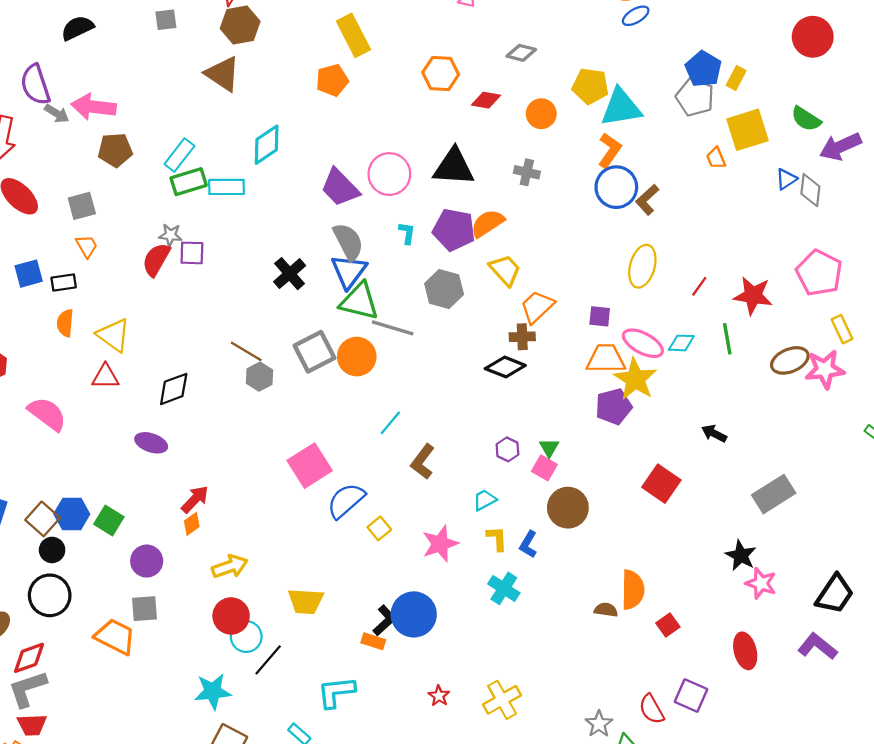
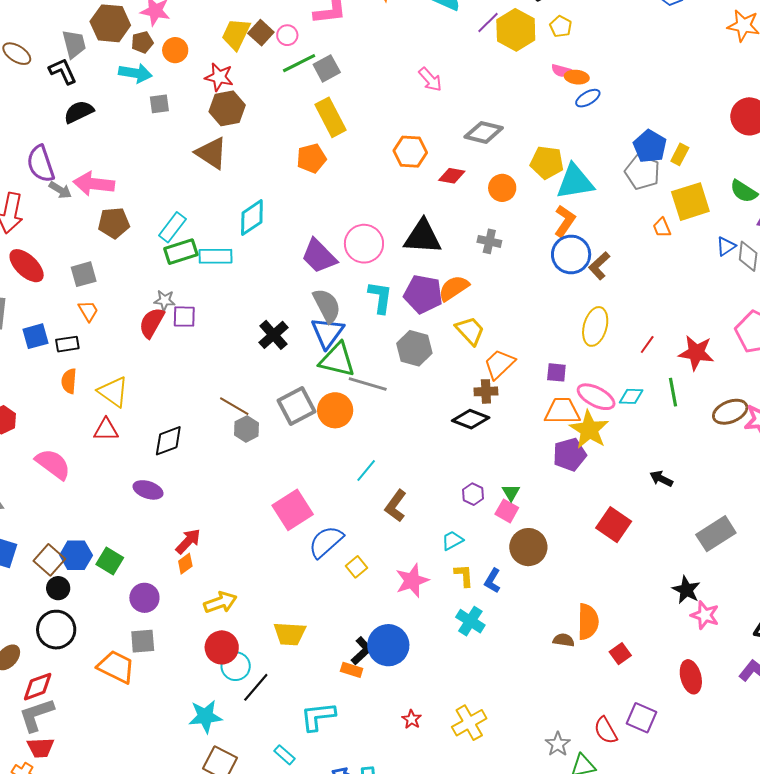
gray diamond: (521, 53) -> (484, 132), size x1.4
cyan L-shape: (407, 233) -> (380, 297), size x1.6

